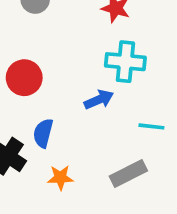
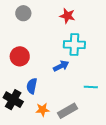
cyan line: (151, 126) -> (91, 87), moved
gray rectangle: (128, 174) -> (68, 111), moved

